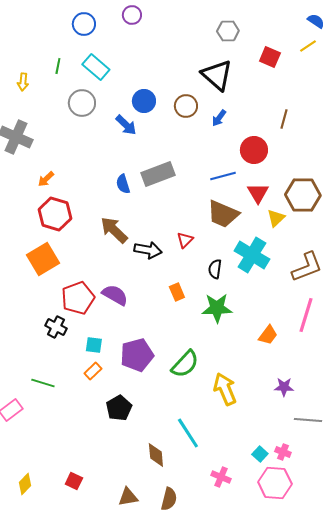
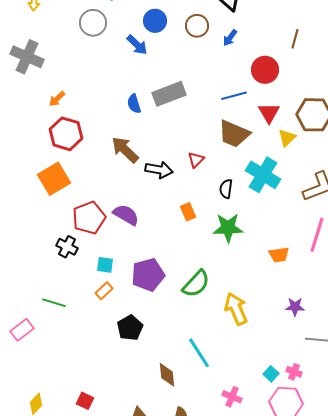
orange trapezoid: (268, 335) -> (279, 255), turned 45

